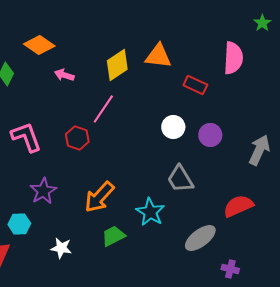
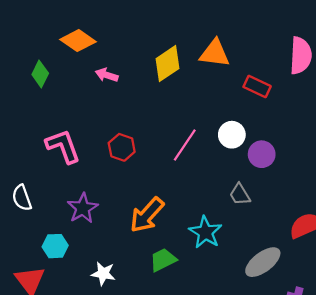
pink line: (103, 109) -> (185, 145), moved
purple circle: (210, 135) -> (262, 154), moved
gray trapezoid: (180, 179) -> (240, 194), size x0.7

